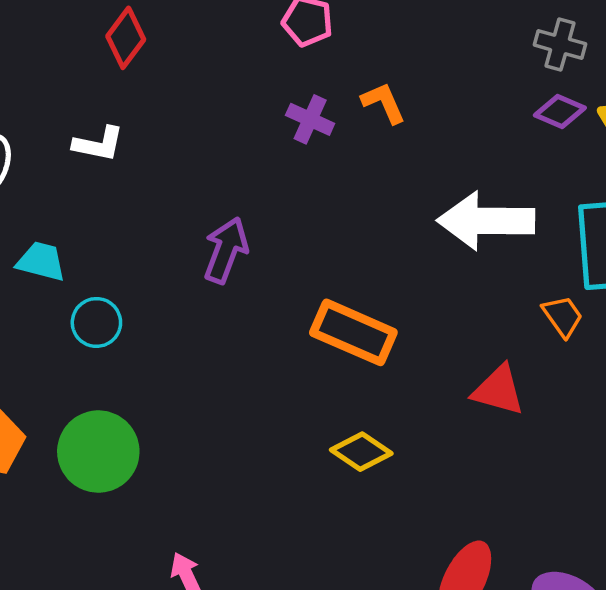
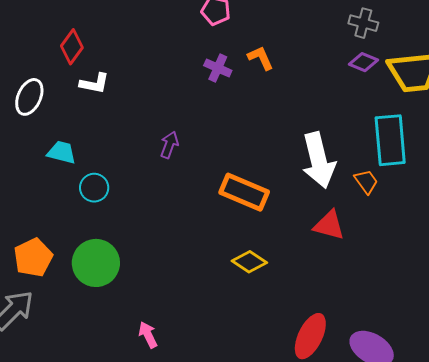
red diamond: (126, 38) -> (72, 47), moved
white arrow: (486, 221) -> (319, 160), moved, turned -104
purple arrow: (226, 250) -> (169, 145), size x0.7

